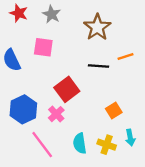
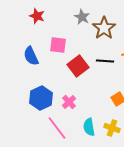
gray star: (52, 14) -> (82, 17), moved
red square: (67, 89) -> (78, 66), moved

